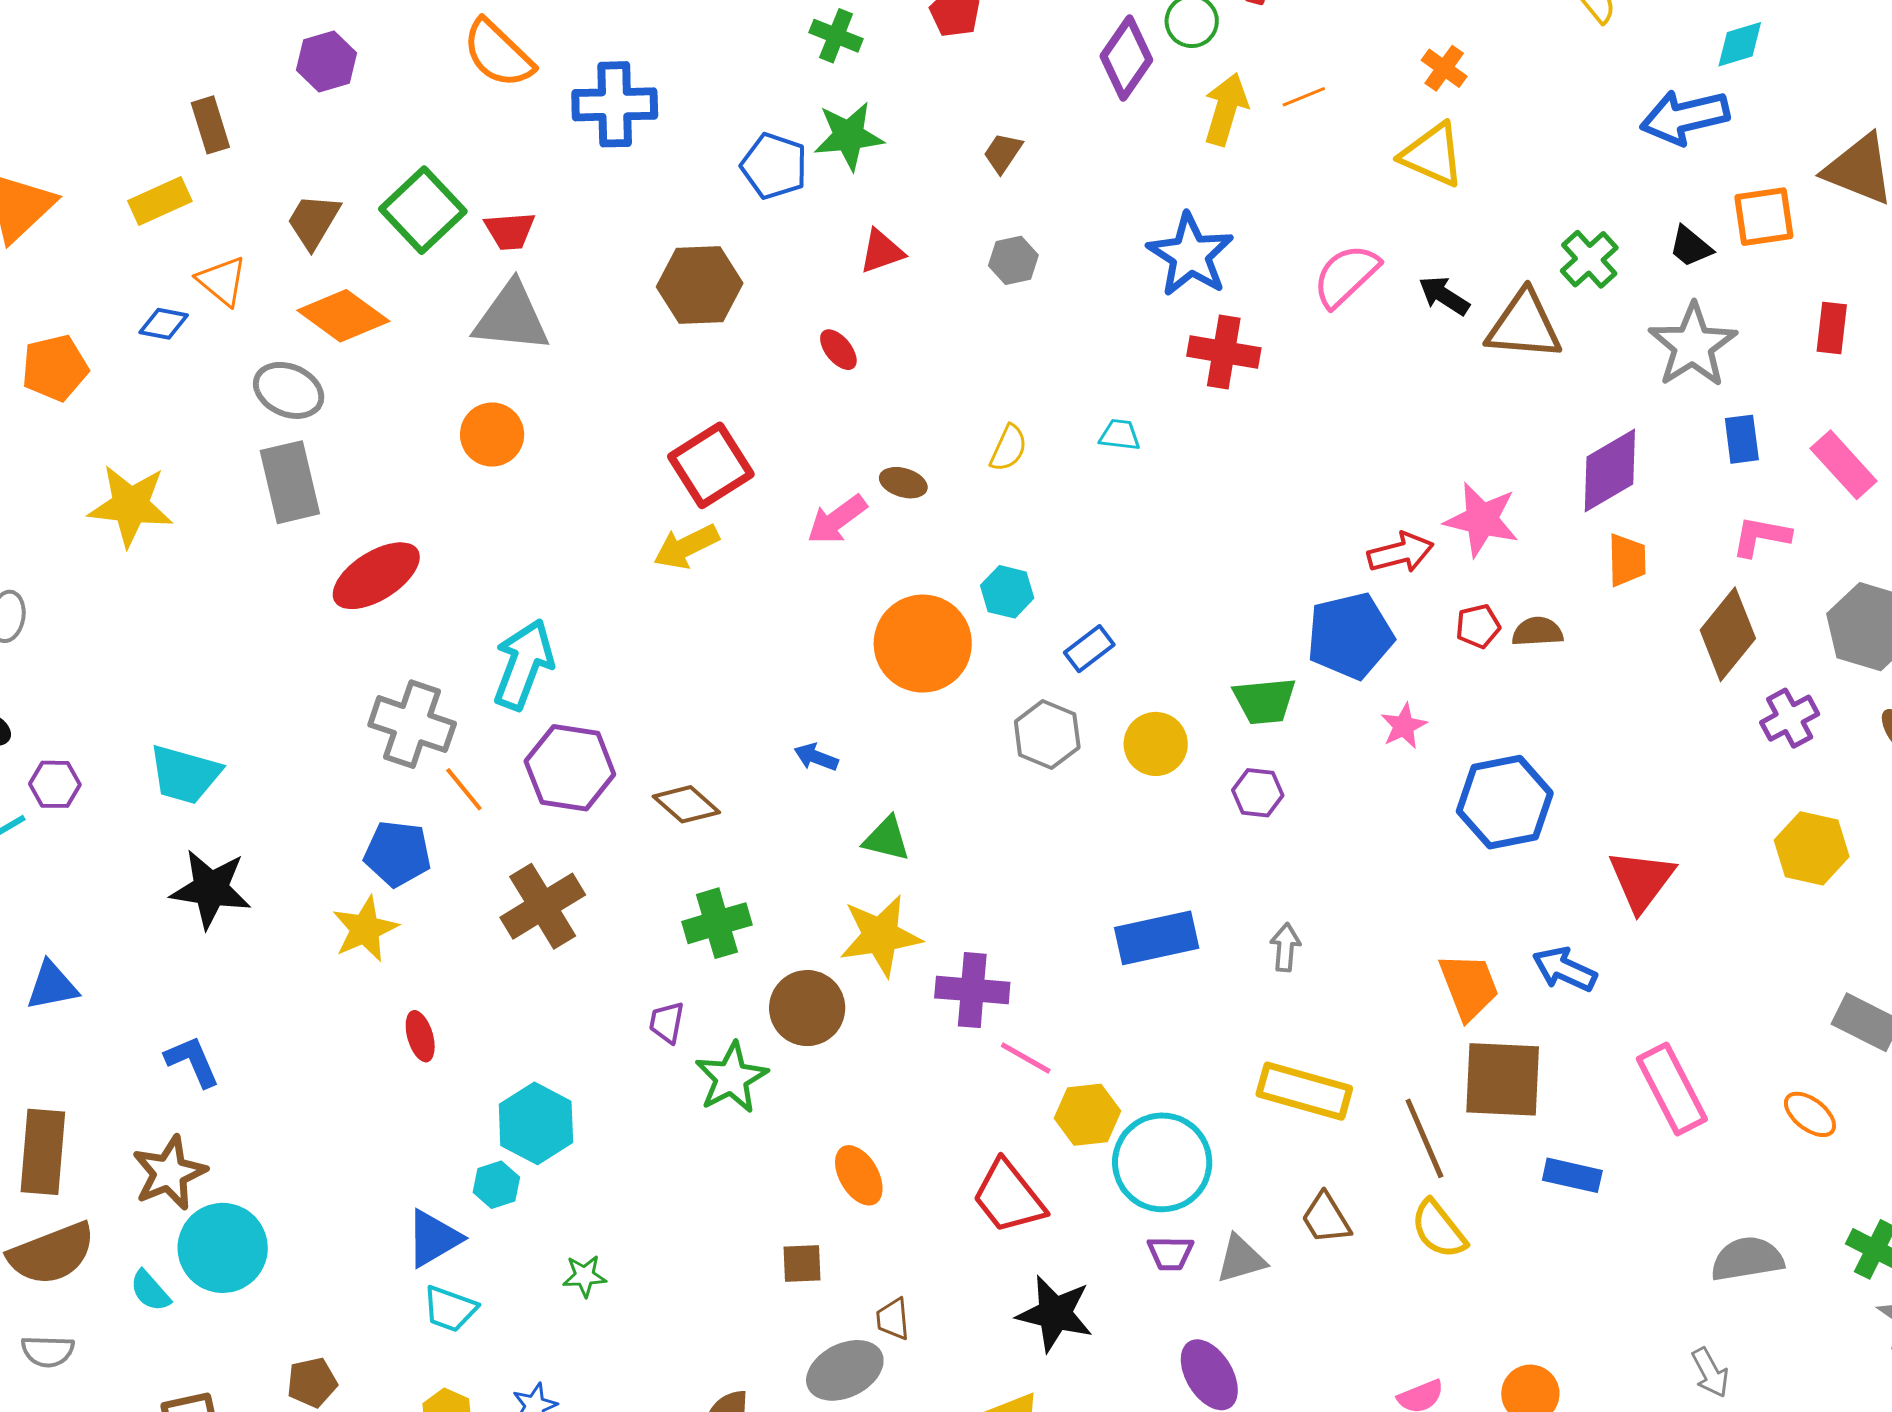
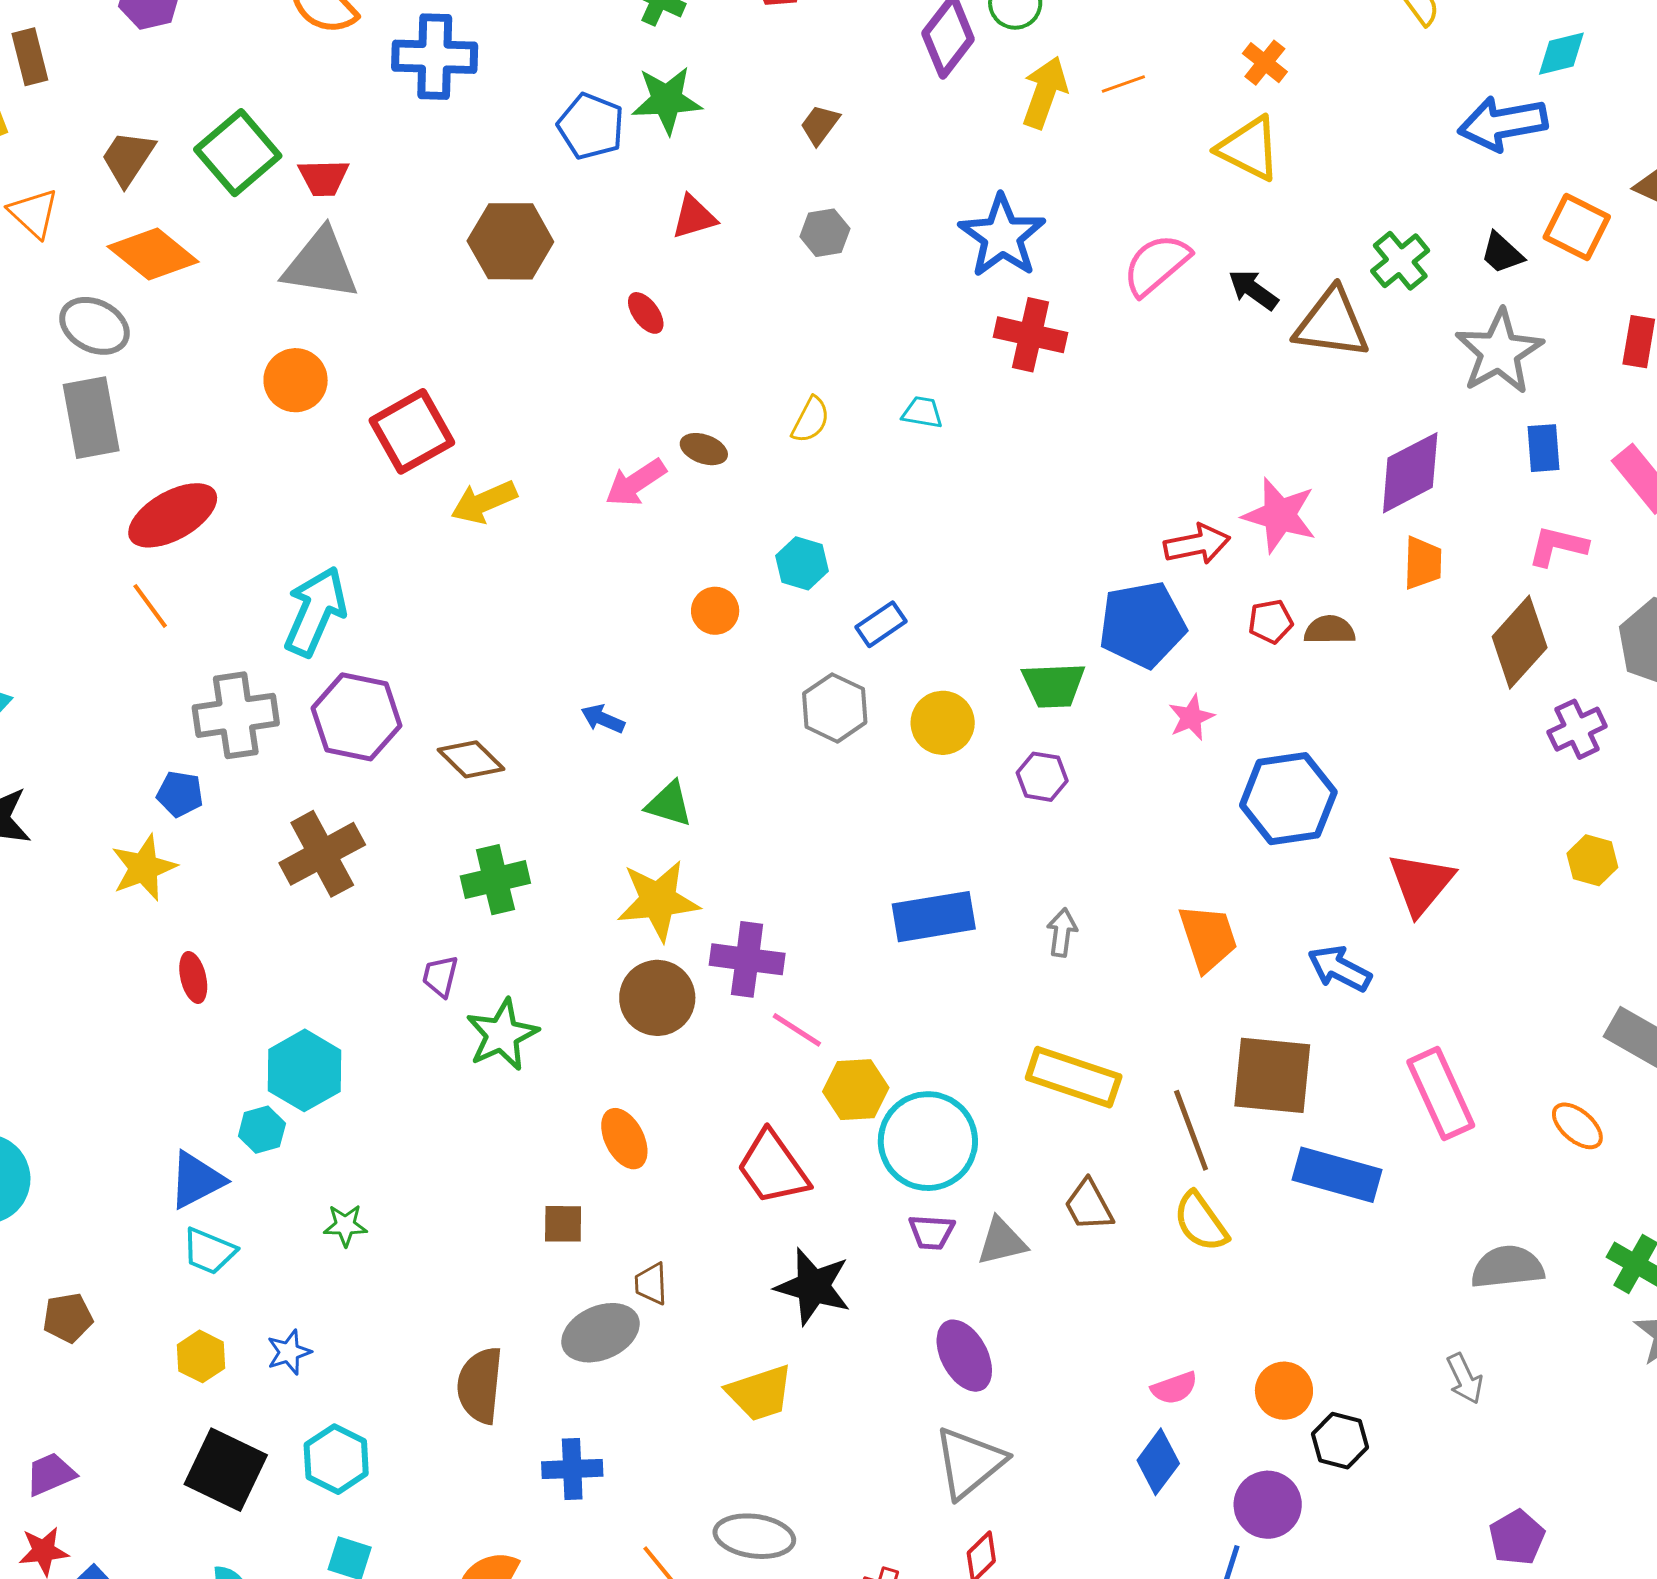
orange square: (1764, 217) -> (1577, 227), turned 32
red square: (711, 465) -> (412, 431), moved
orange circle: (923, 644) -> (715, 611), size x0.5
gray cross: (412, 724) -> (236, 715), moved, turned -30
orange line: (464, 789) -> (150, 606), moved
yellow hexagon: (1812, 848) -> (1592, 860), size x0.7
blue pentagon: (398, 854) -> (180, 794), size x0.7
orange trapezoid: (1469, 986) -> (1208, 938), moved
brown circle: (807, 1008) -> (657, 998), moved
blue rectangle: (1572, 1175) -> (1337, 1175), size x1.5

